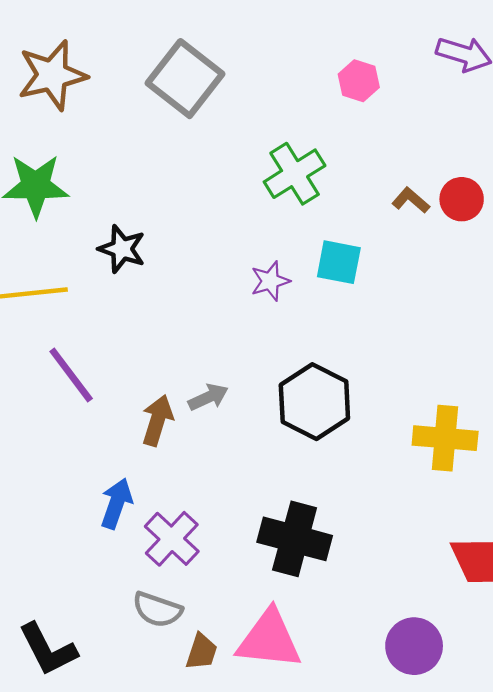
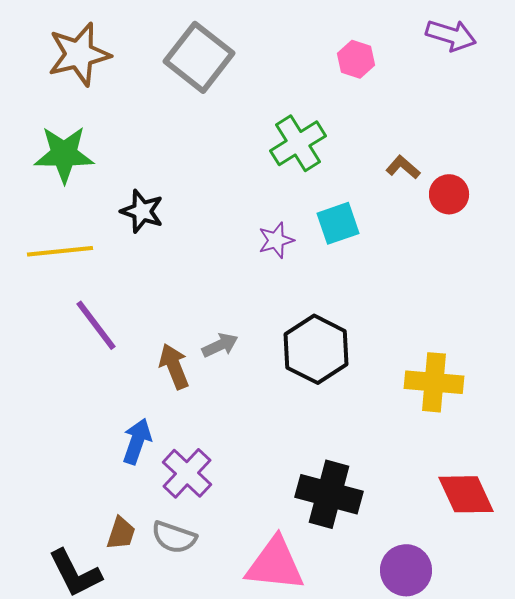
red circle: (462, 199) -> (449, 194), moved
cyan square: (339, 262) -> (338, 223), turned -30
brown arrow: (157, 420) -> (174, 366), turned -39
black cross: (295, 539) -> (329, 494), moved
brown trapezoid: (202, 652) -> (121, 533), moved

